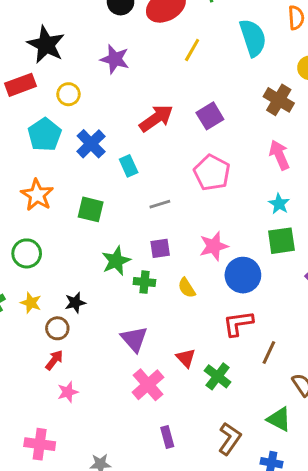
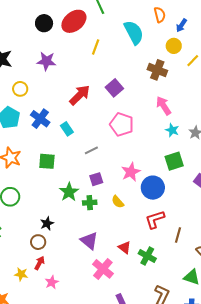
cyan star: (279, 204) -> (172, 130), moved
yellow star: (31, 303) -> (21, 274), moved

